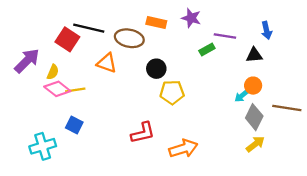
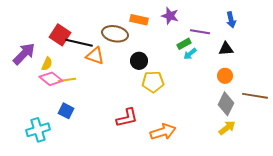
black line: (89, 28) -> (79, 43), moved
blue arrow: (267, 30) -> (231, 20), moved
cyan arrow: (242, 96) -> (190, 54), moved

